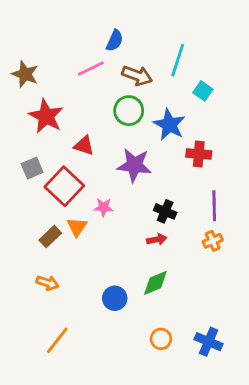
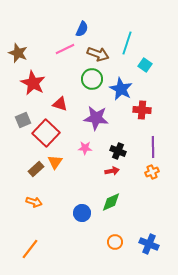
pink star: (103, 207) -> (85, 148), moved
orange line: (57, 340) -> (30, 249), moved

